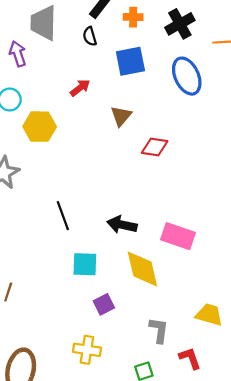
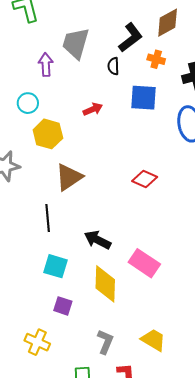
brown triangle: (121, 116) -> (69, 177), moved, size x1.4
purple square: (104, 304) -> (63, 306), turned 30

